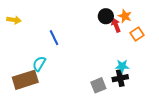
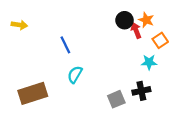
cyan semicircle: (39, 64) -> (75, 75), moved
cyan star: (122, 66) -> (149, 62), moved

